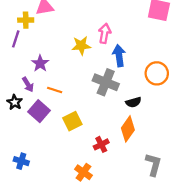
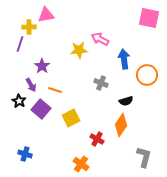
pink arrow: (105, 33) -> (100, 39), turned -72
blue arrow: (119, 56) -> (124, 59), moved
gray cross: (106, 82) -> (101, 83), size x0.6
red cross: (101, 144) -> (97, 139), turned -32

